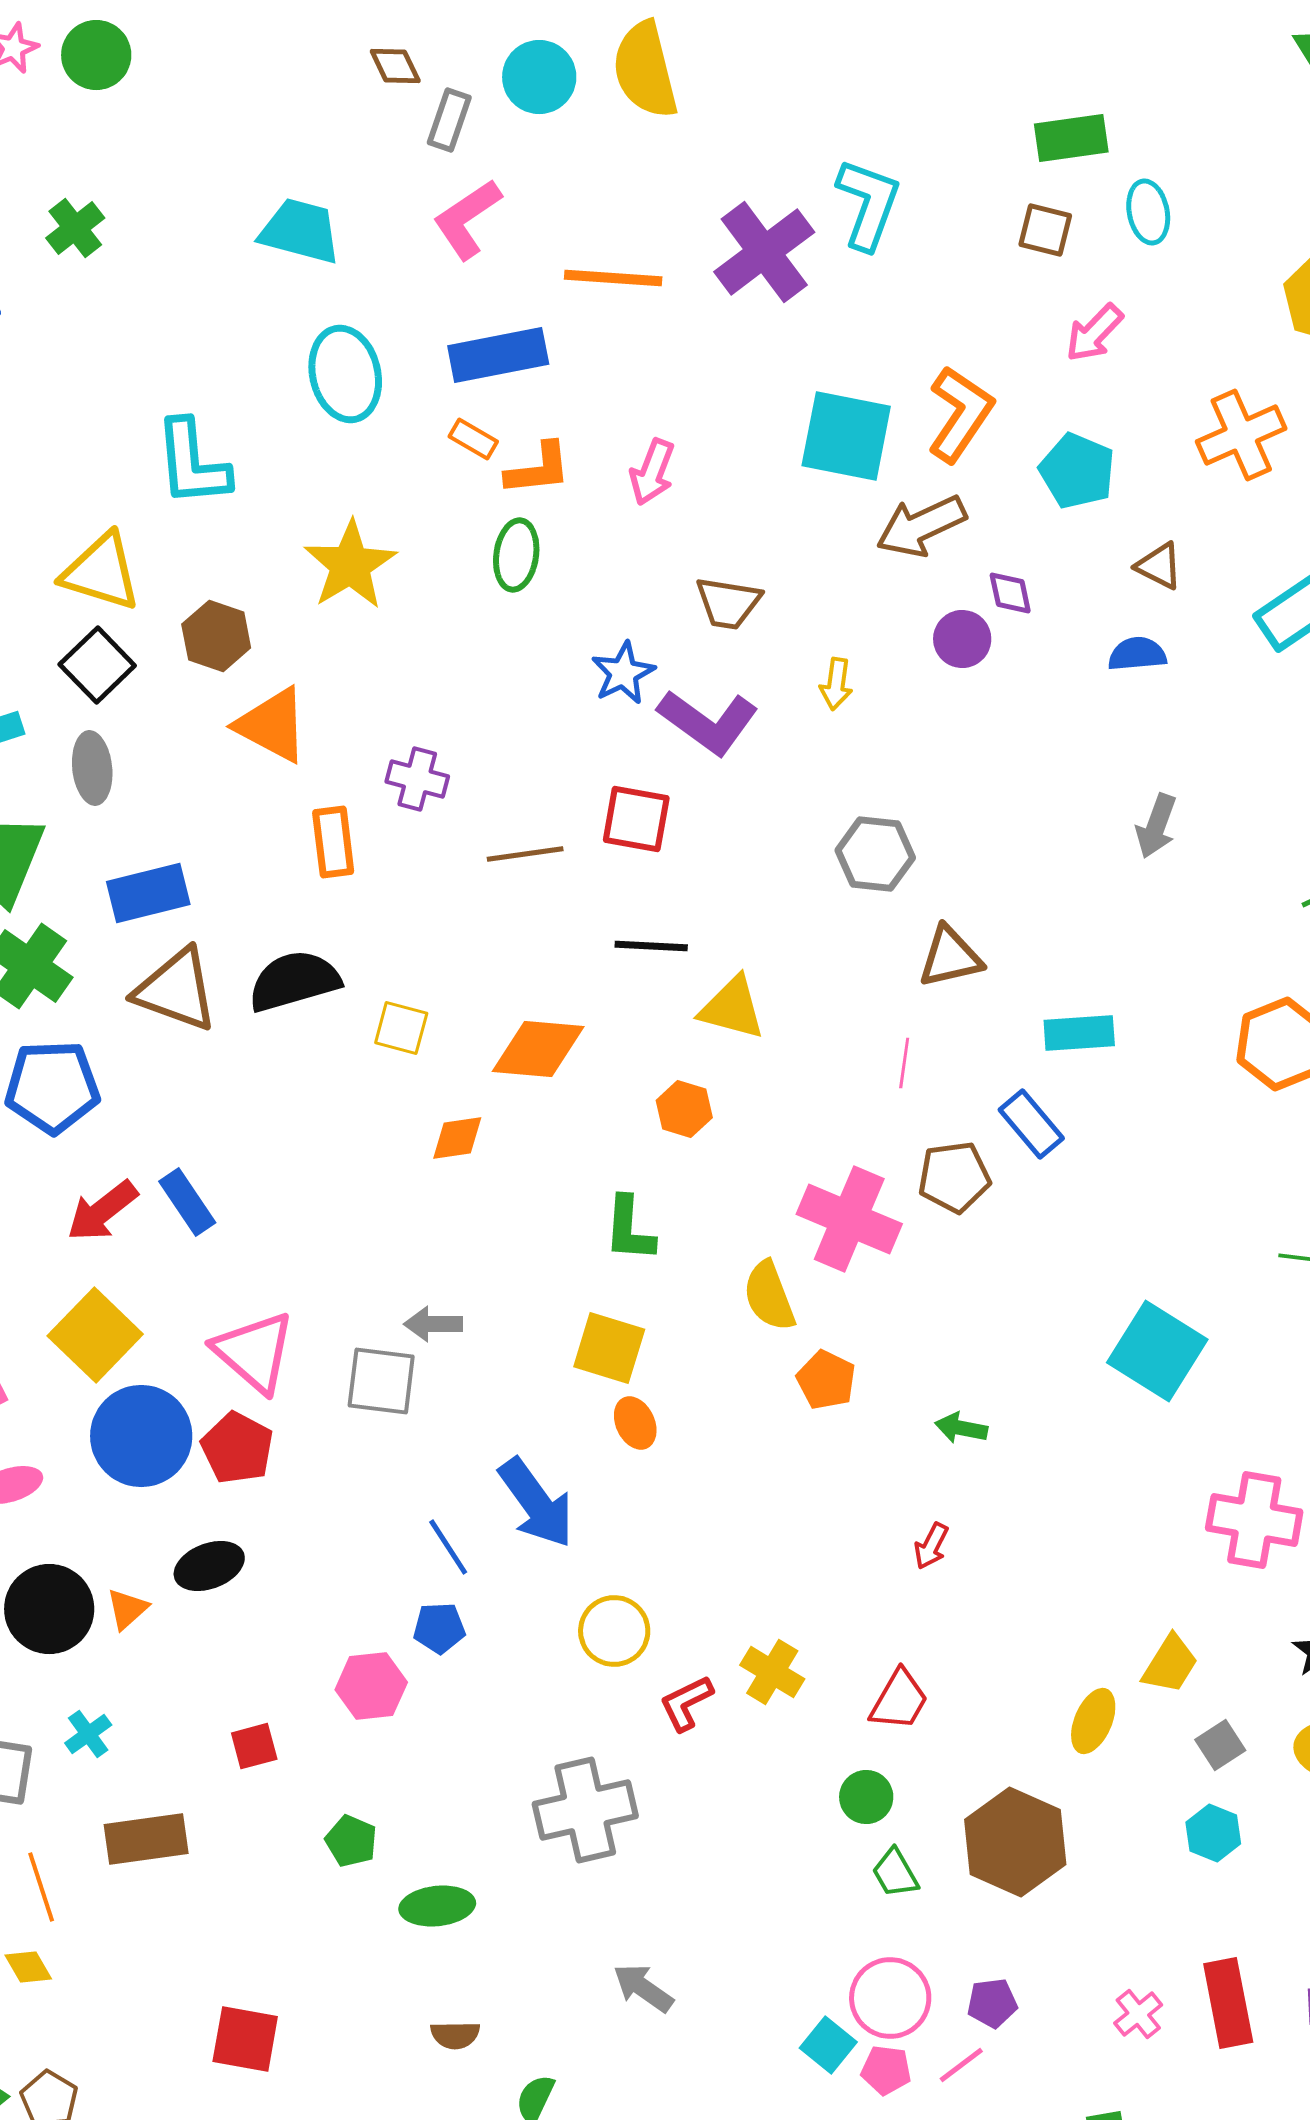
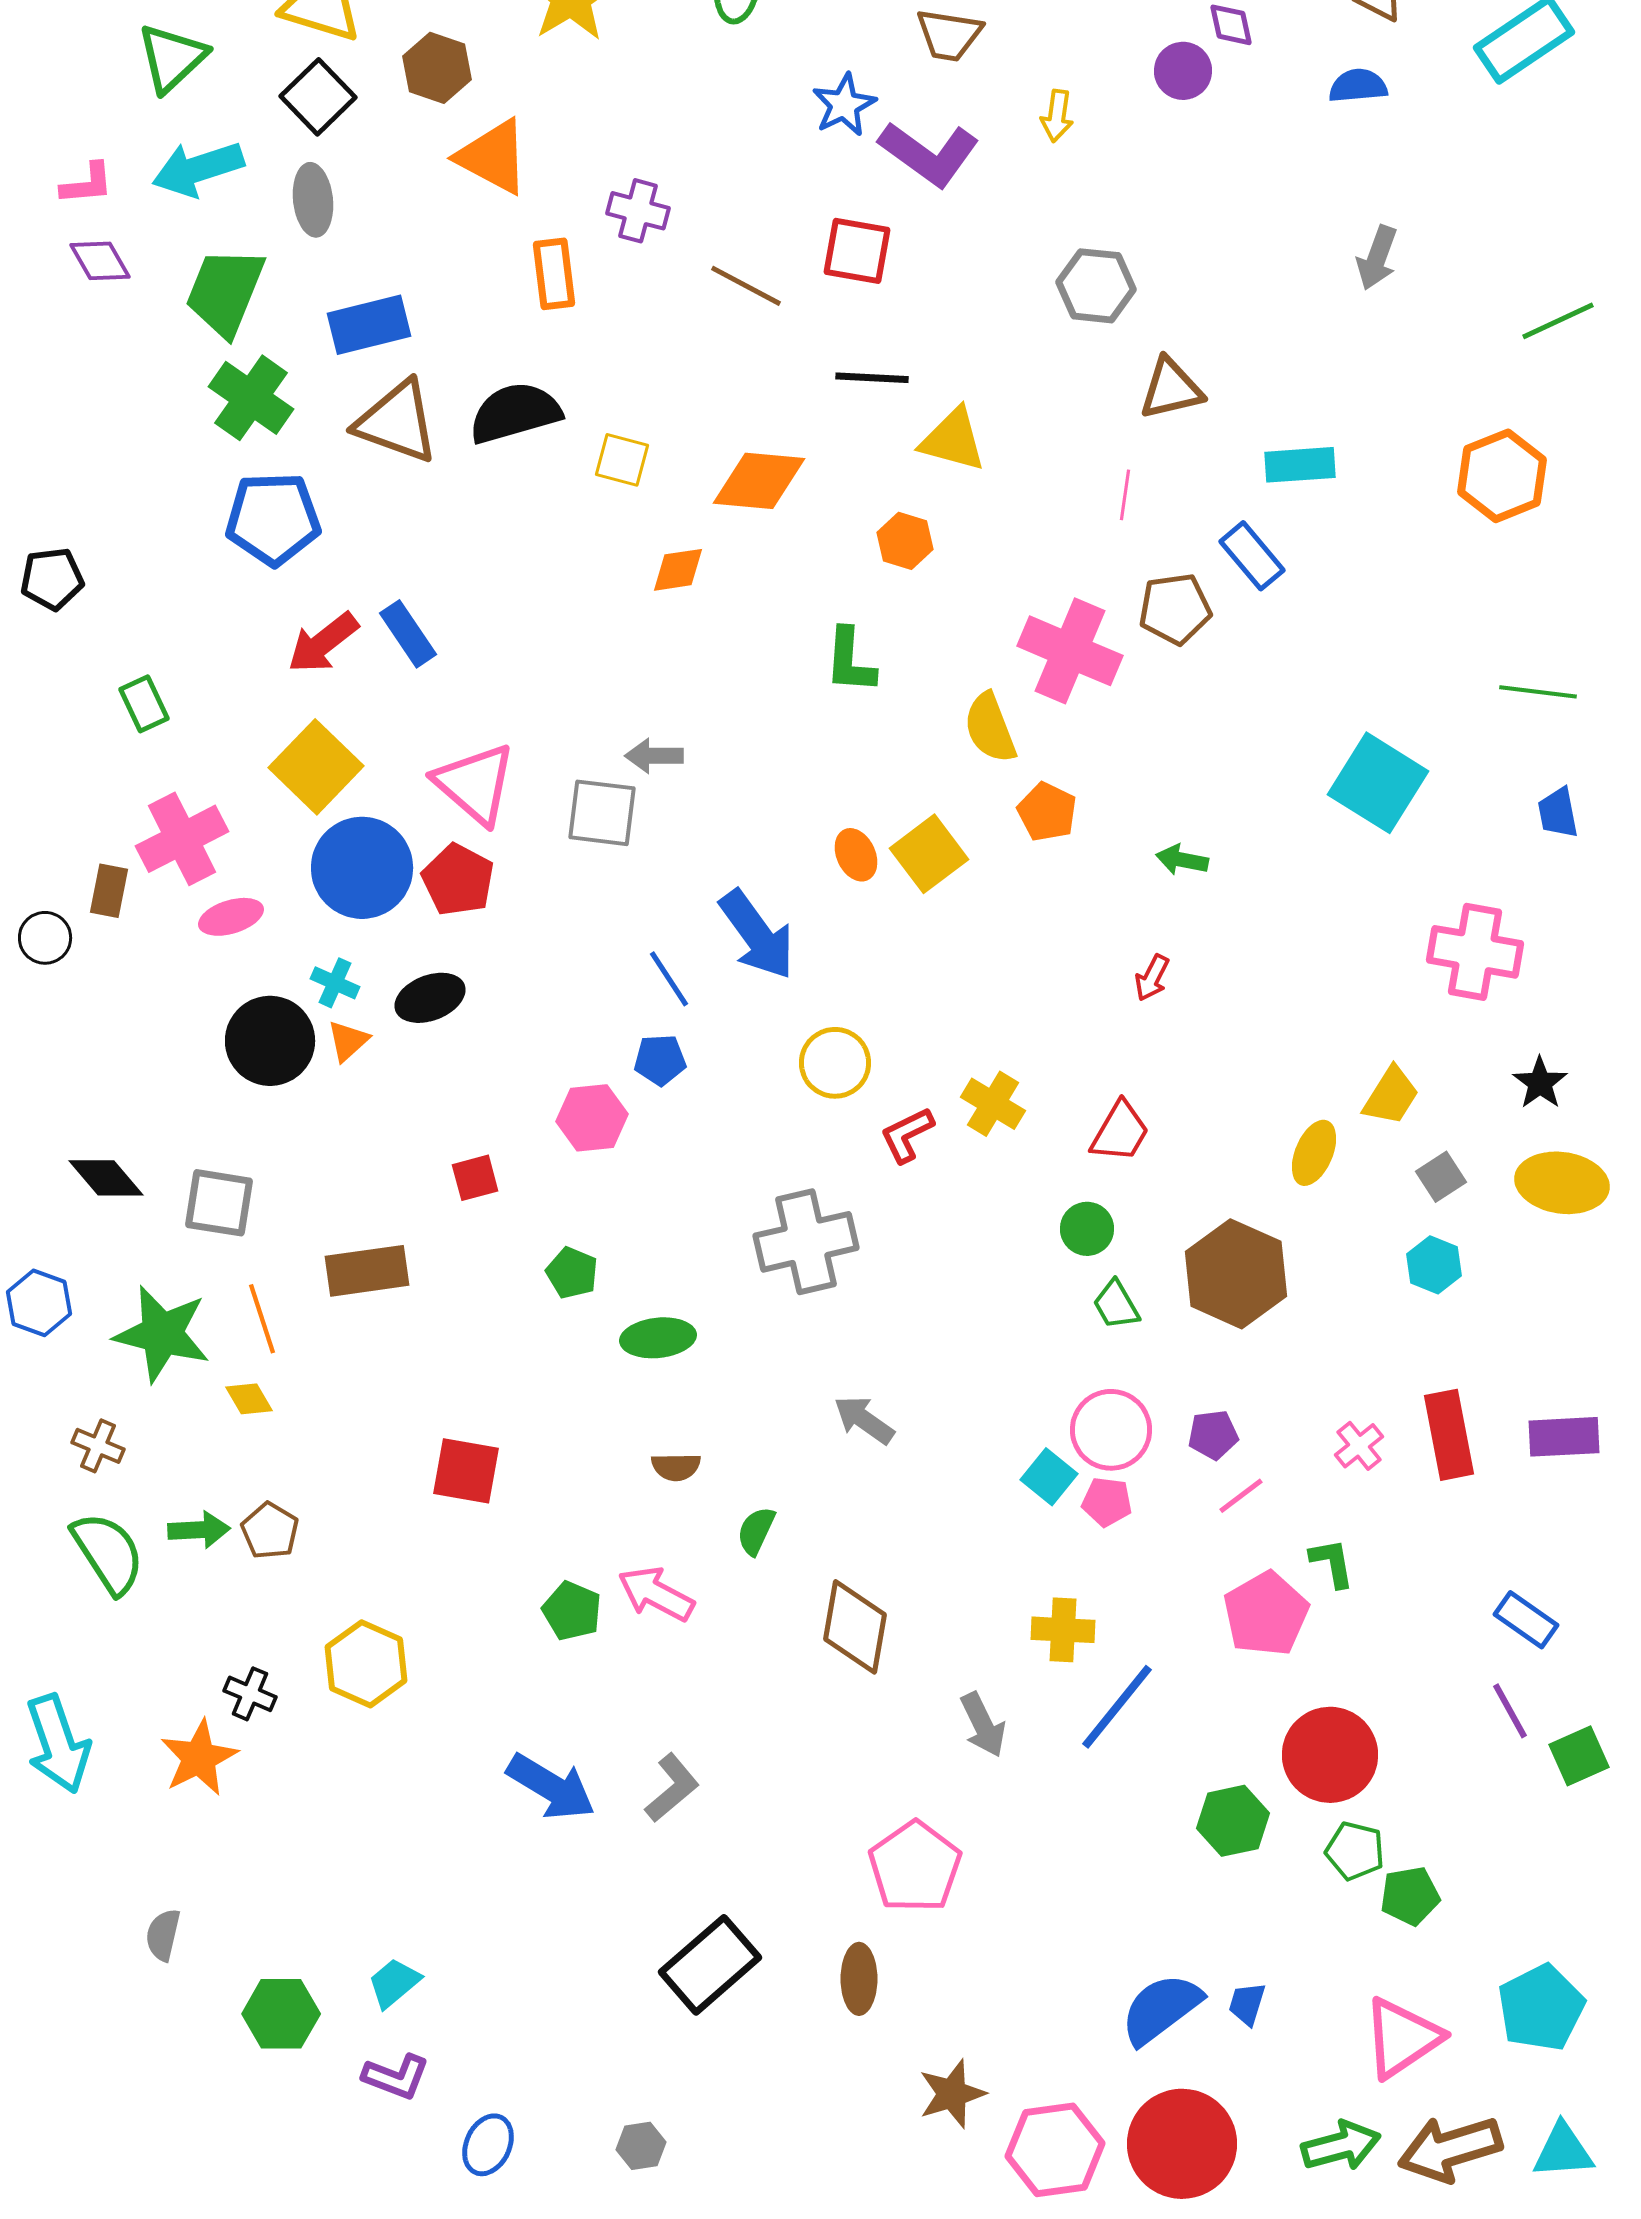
brown line: (525, 854) -> (746, 286), turned 36
yellow square: (609, 1348) -> (929, 854), moved, turned 36
cyan cross: (88, 1734) -> (335, 983), moved, turned -30
pink line: (961, 2065) -> (1241, 1496), moved

